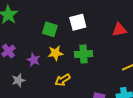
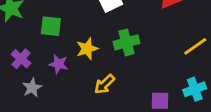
green square: (50, 29) -> (51, 26), moved
gray star: (18, 80) -> (32, 88), moved

